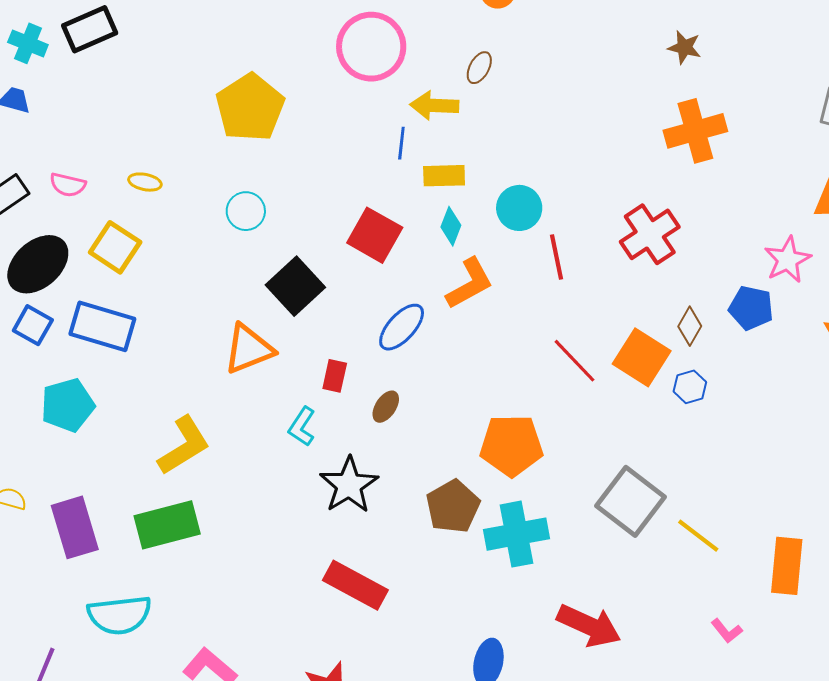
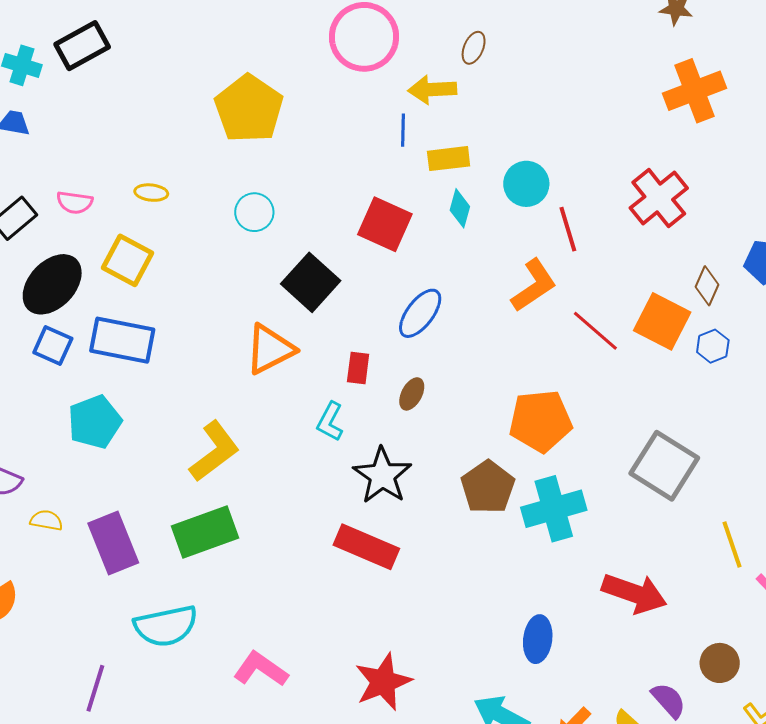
orange L-shape: (470, 284) -> (534, 285), moved
yellow line: (698, 536) -> (732, 544), moved, turned 39
red rectangle: (355, 585) -> (366, 547), moved

